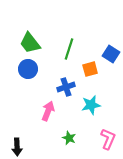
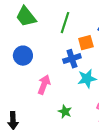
blue circle: (28, 69) -> (23, 56), moved
blue cross: (66, 87) -> (72, 59), moved

